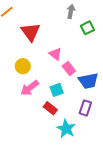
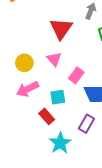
red triangle: (31, 32) -> (61, 29), moved
pink triangle: (55, 54) -> (54, 59), moved
pink rectangle: (69, 69) -> (76, 75), turned 64

